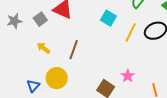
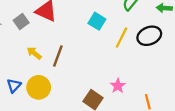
yellow arrow: (43, 48) -> (34, 53), moved
blue triangle: (33, 86) -> (14, 86), moved

